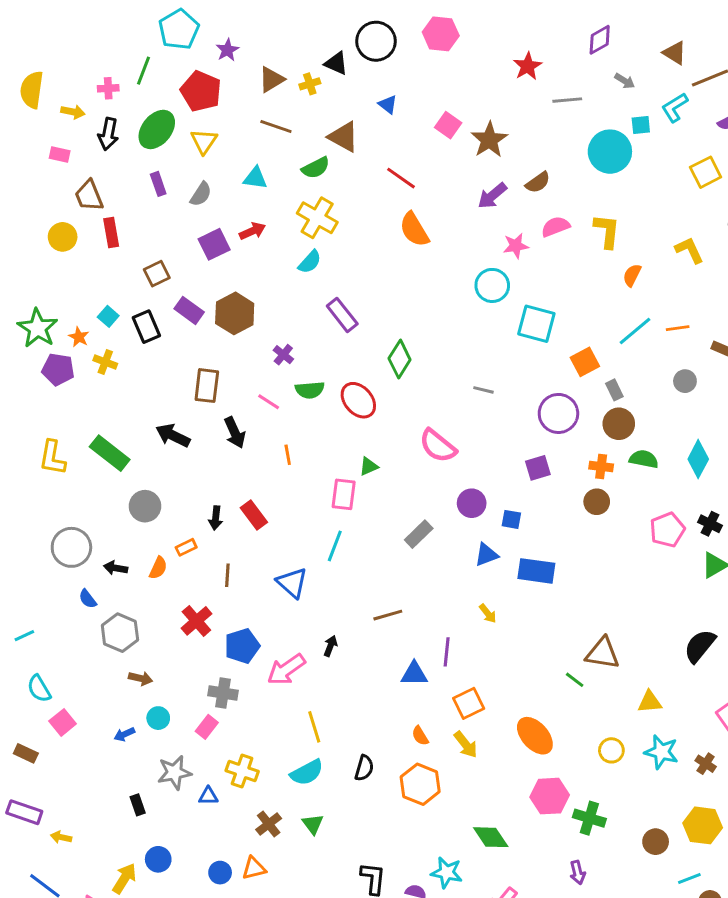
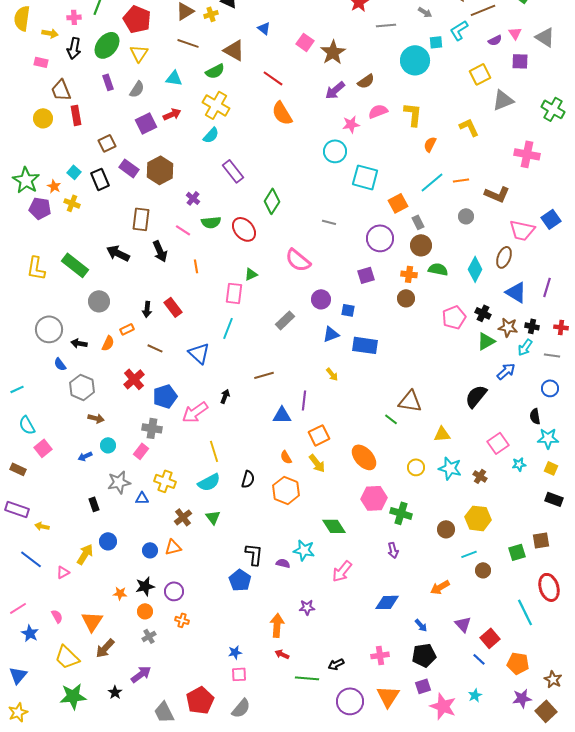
brown line: (227, 575) -> (155, 348), turned -70

